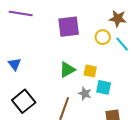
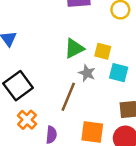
gray star: (85, 94) -> (87, 73), moved

